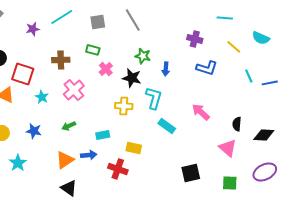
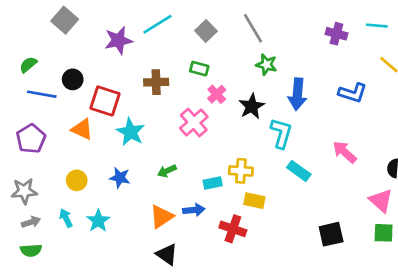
gray square: (98, 22) -> (206, 31), turned -35
purple star: (33, 29) -> (118, 40), size x1.5
purple cross: (195, 39) -> (336, 34), moved
green star: (143, 56) -> (266, 65), moved
blue arrow: (166, 69) -> (297, 94), size x1.6
black star: (132, 78) -> (252, 106), turned 30
pink cross: (74, 90) -> (194, 122), moved
cyan star: (42, 97) -> (131, 132), size x1.5
yellow cross: (124, 106) -> (241, 171), moved
green square: (230, 183) -> (384, 233), moved

